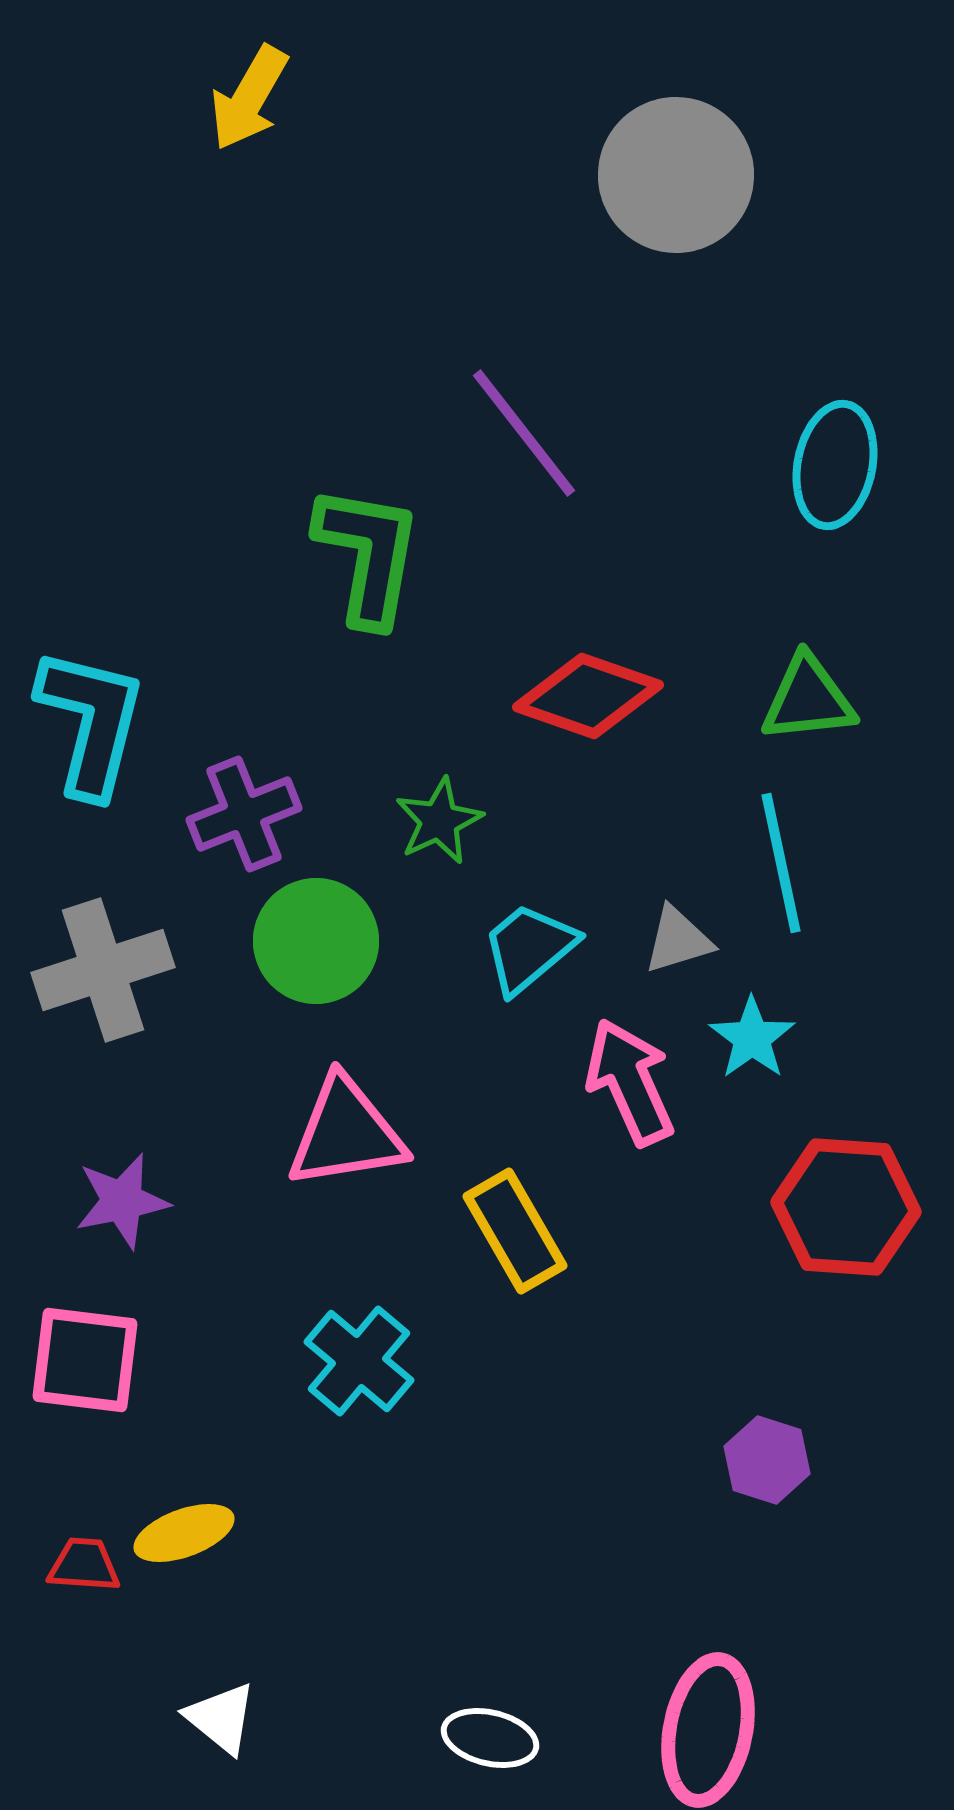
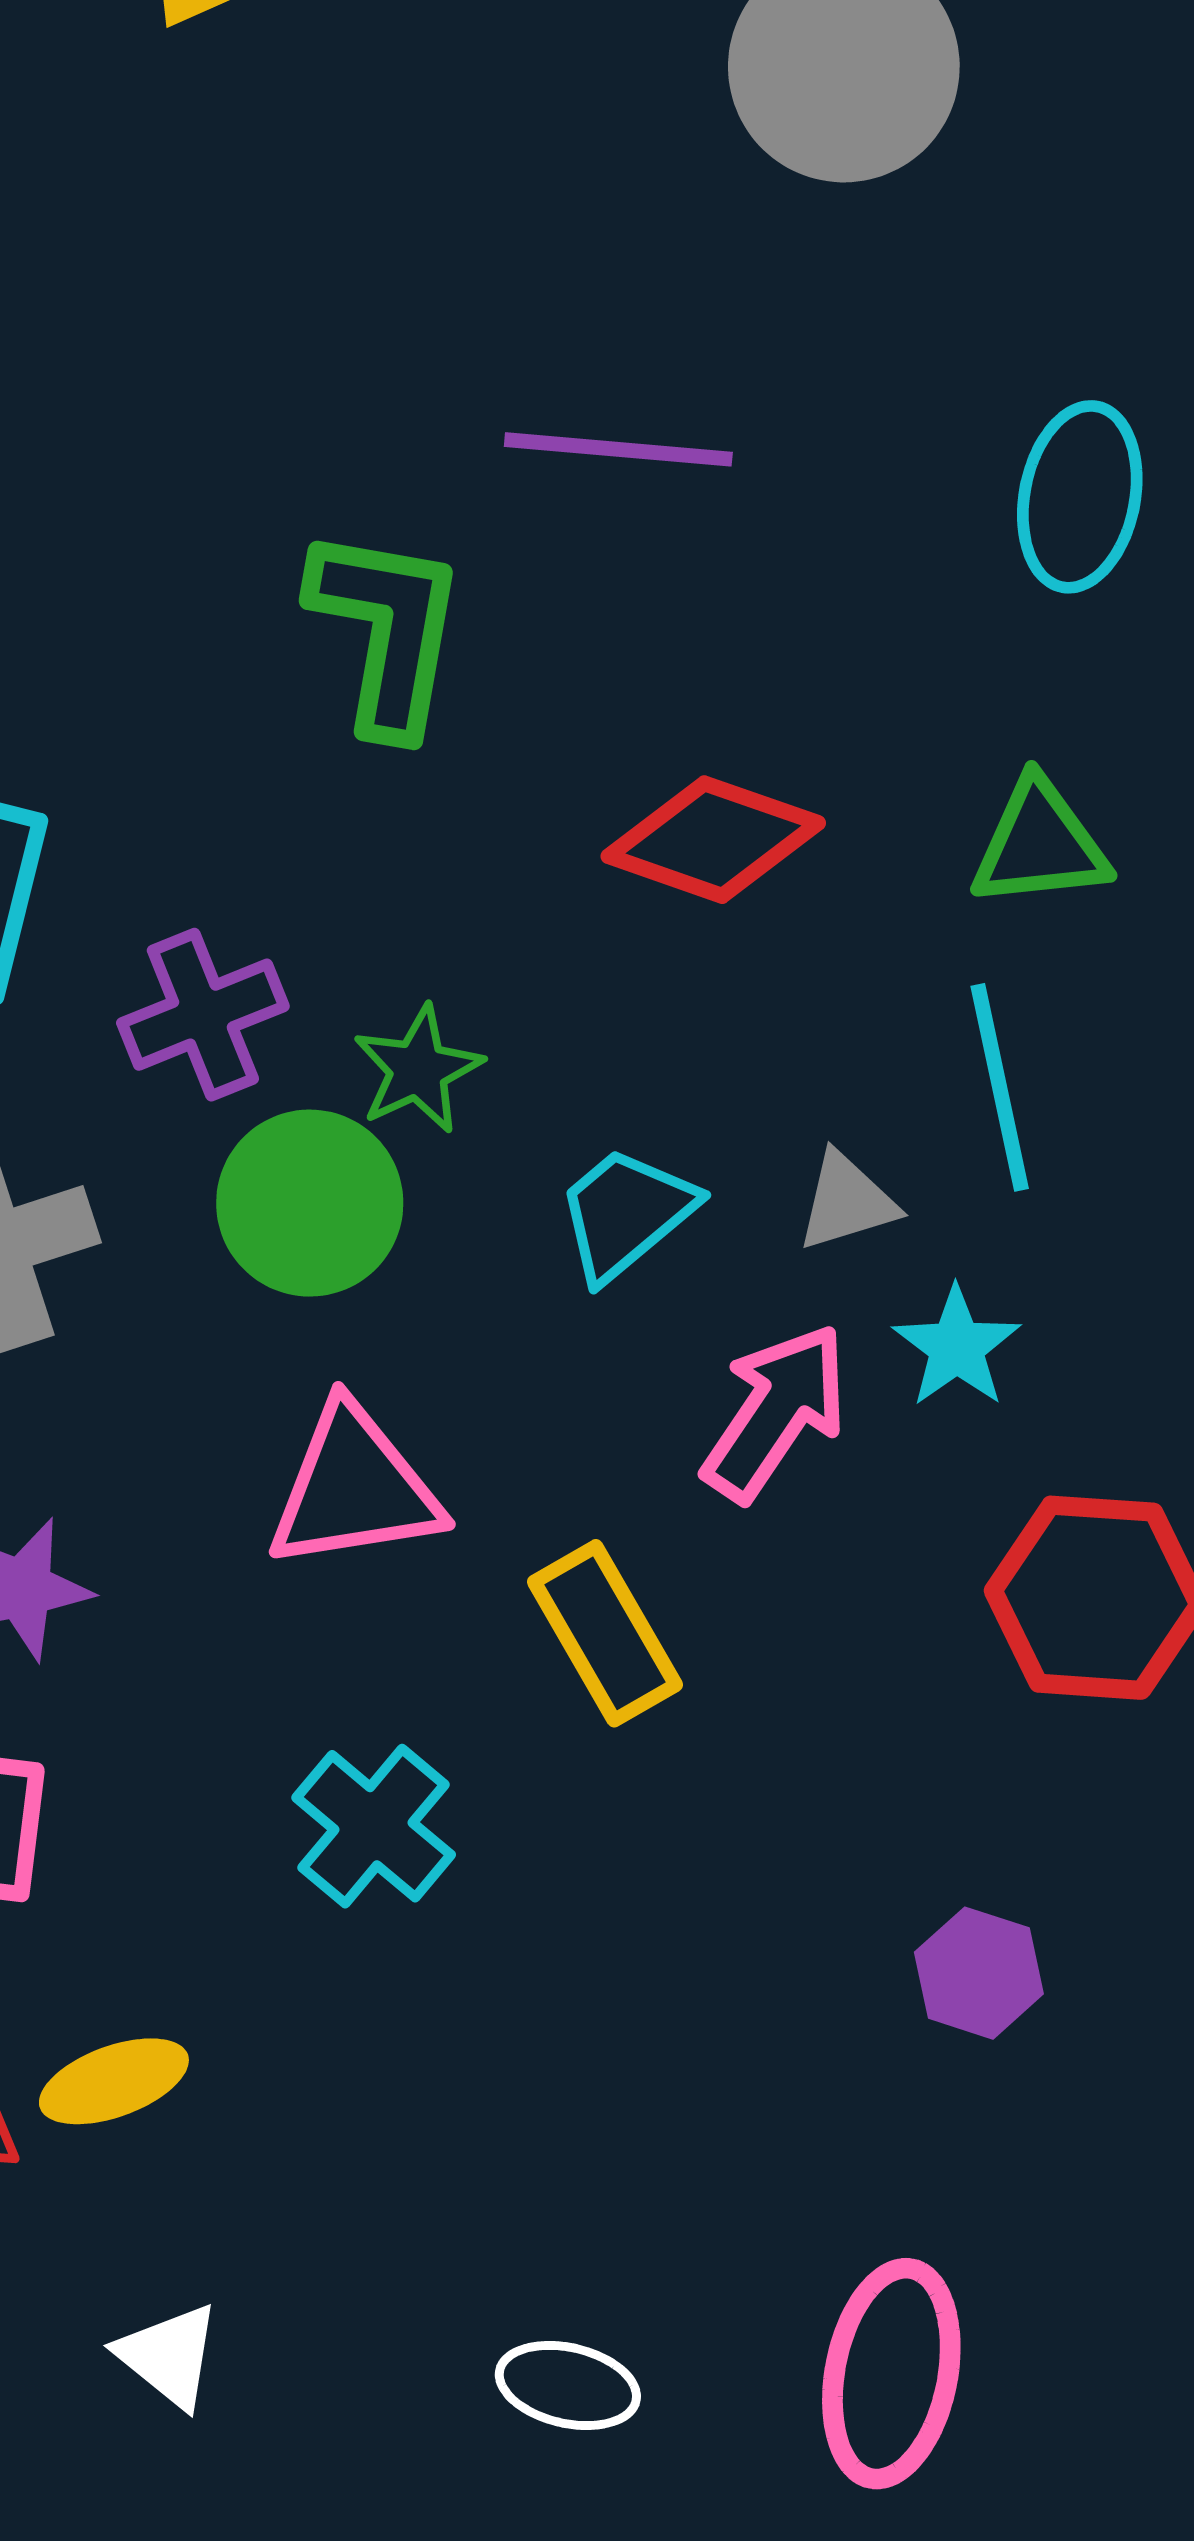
purple line: (524, 433) -> (618, 449), turned -47
green star: (439, 821) -> (418, 1070), moved
pink arrow: (630, 1082) -> (776, 1412), turned 58

